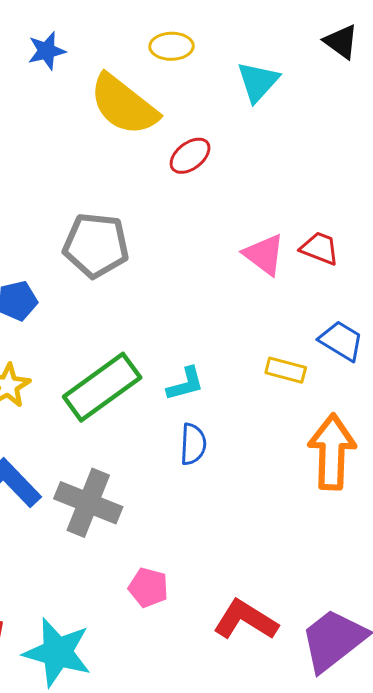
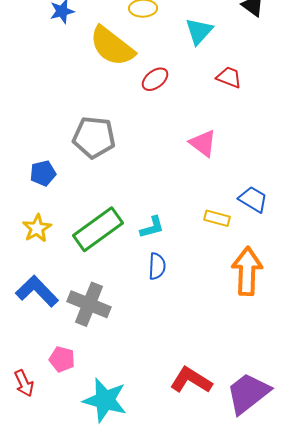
red trapezoid: (320, 248) -> (229, 77), moved
pink pentagon: (148, 588) -> (62, 359), moved
cyan star: (57, 652) -> (105, 400), moved

